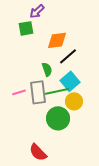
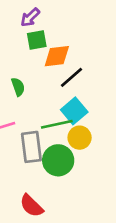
green square: (26, 28) -> (37, 40), moved
green semicircle: (47, 69) -> (18, 87), moved
gray rectangle: (38, 92) -> (31, 147), moved

